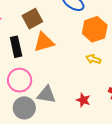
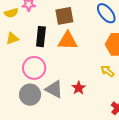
red star: (83, 100) -> (79, 88), moved

